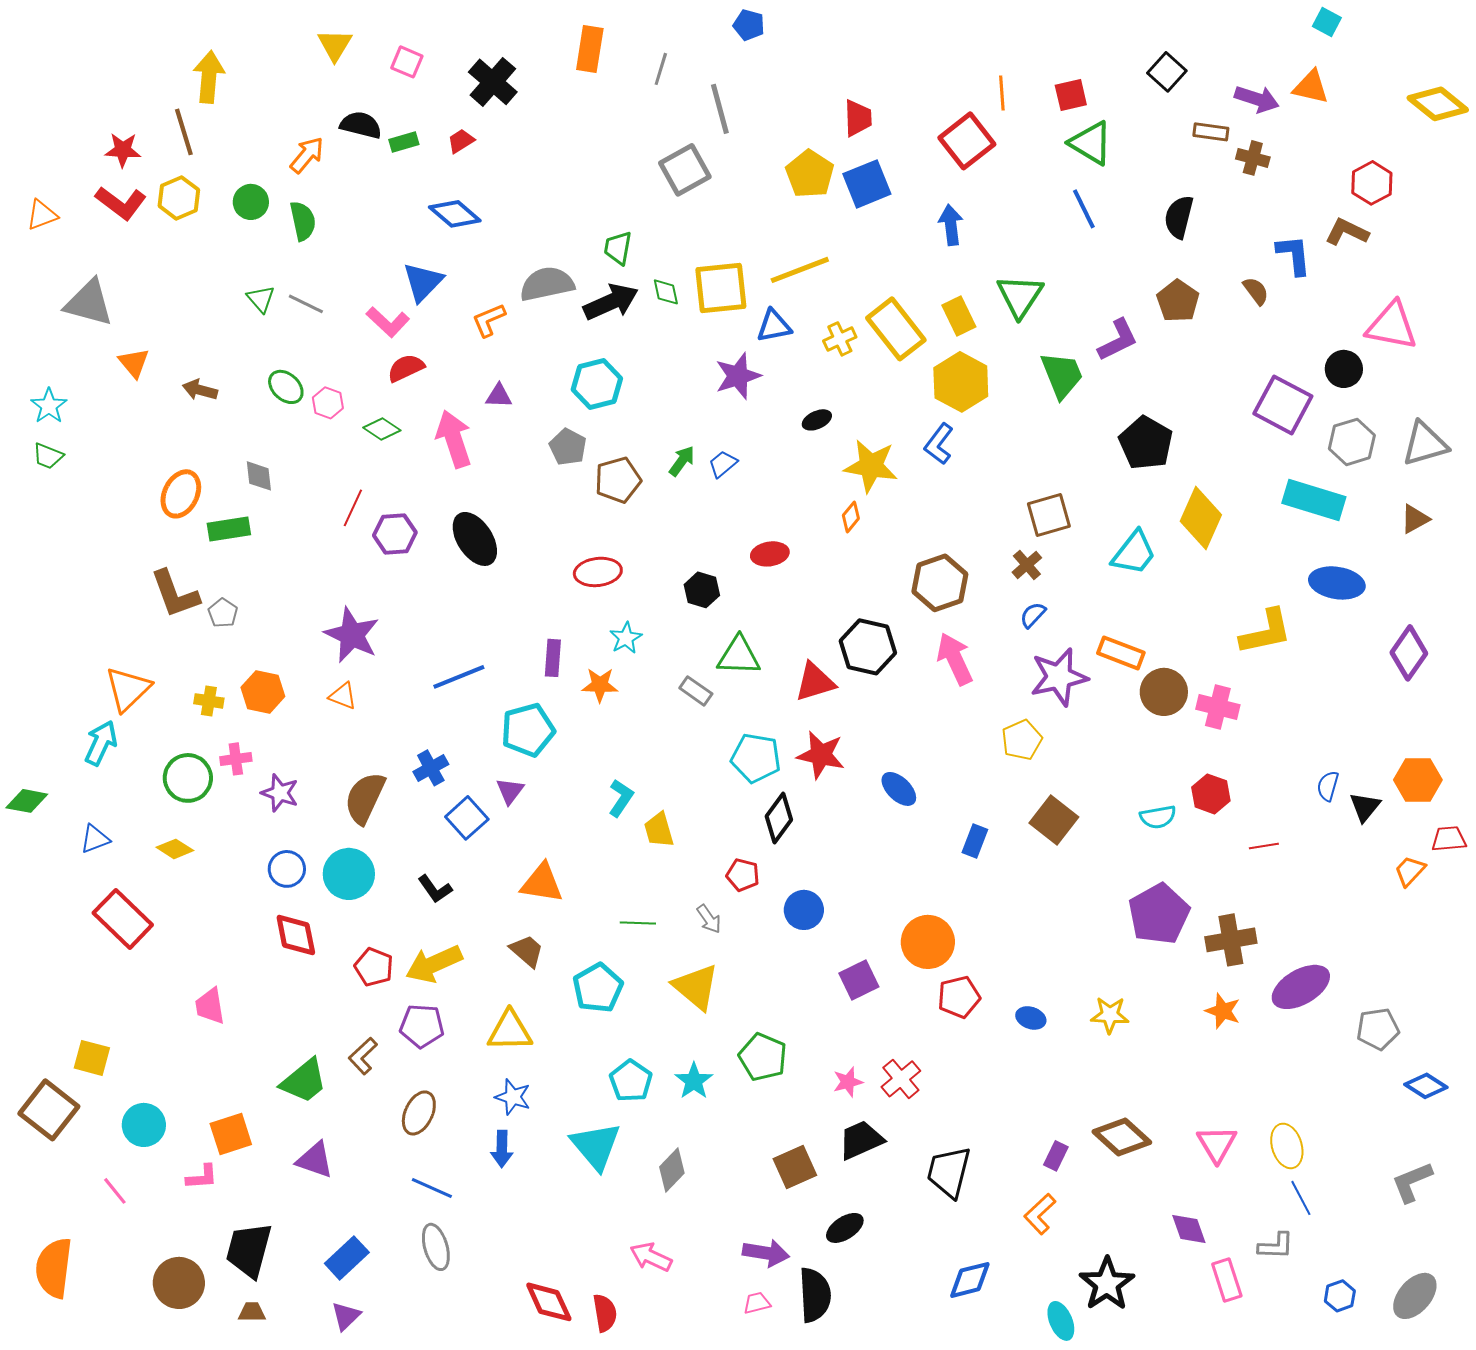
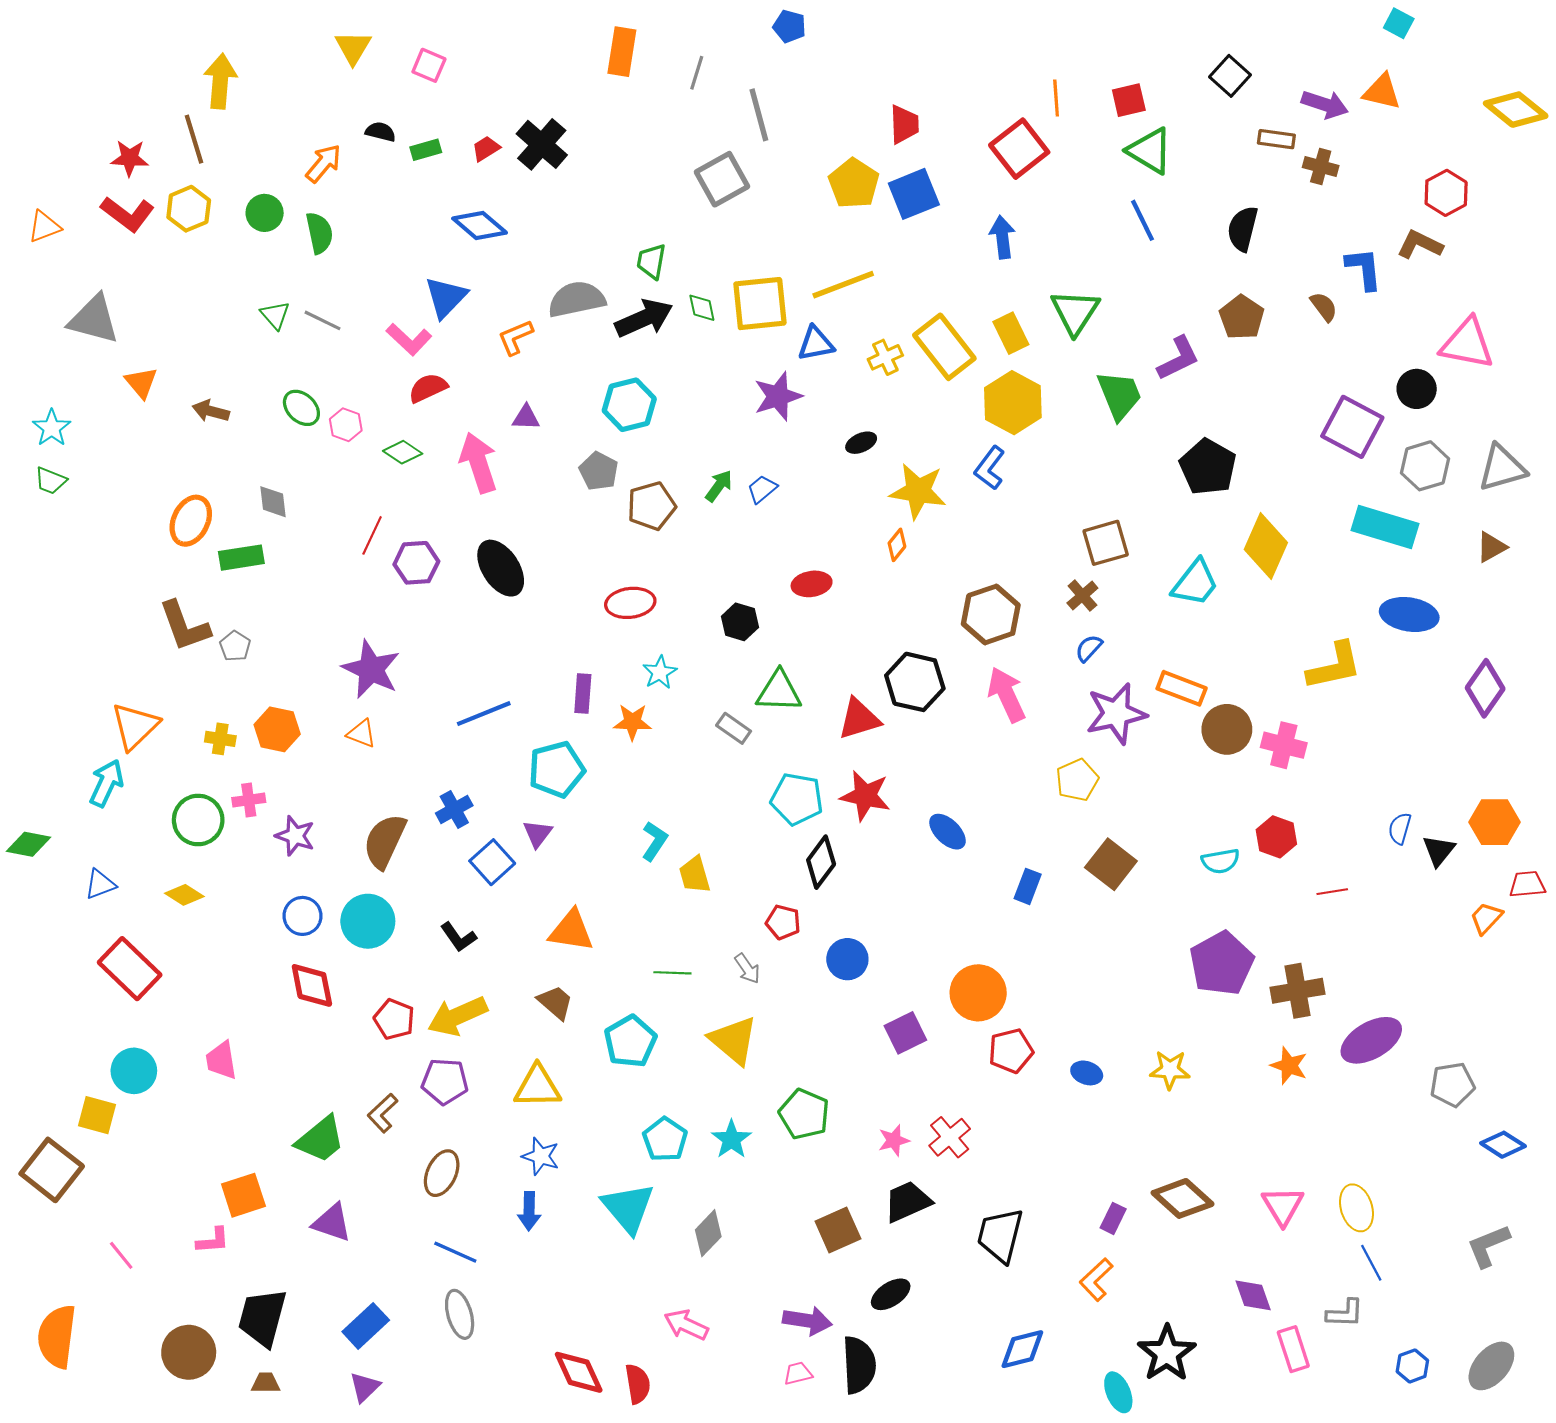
black cross: (493, 82) -> (542, 144), moved
black semicircle: (361, 125) -> (380, 132), size x0.7
cyan circle: (144, 1125) -> (134, 1071), moved

